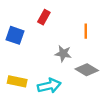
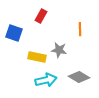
gray diamond: (87, 70) -> (79, 77), moved
yellow rectangle: (17, 81) -> (37, 57), moved

